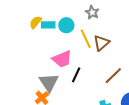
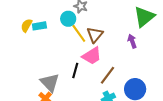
cyan circle: (66, 25) -> (68, 19), moved
pink trapezoid: (62, 59) -> (92, 56), moved
brown line: (113, 76) -> (108, 75), moved

